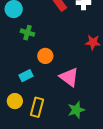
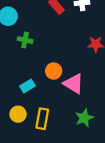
orange circle: (45, 56) -> (54, 71), moved

